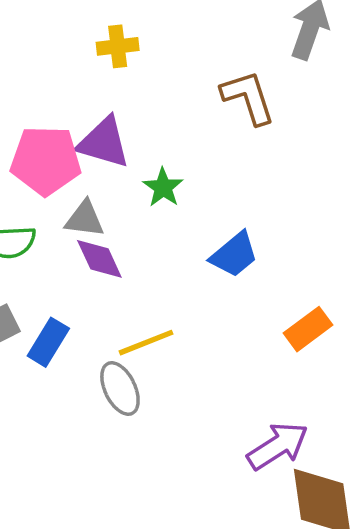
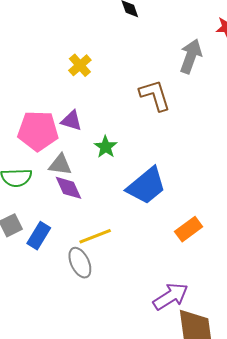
yellow cross: (118, 46) -> (80, 65), turned -35
purple triangle: (104, 142) -> (71, 121), size x0.7
blue trapezoid: (234, 255) -> (146, 186), size x1.4

